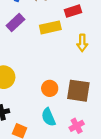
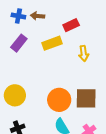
orange circle: (50, 88) -> (59, 100), size x1.5

